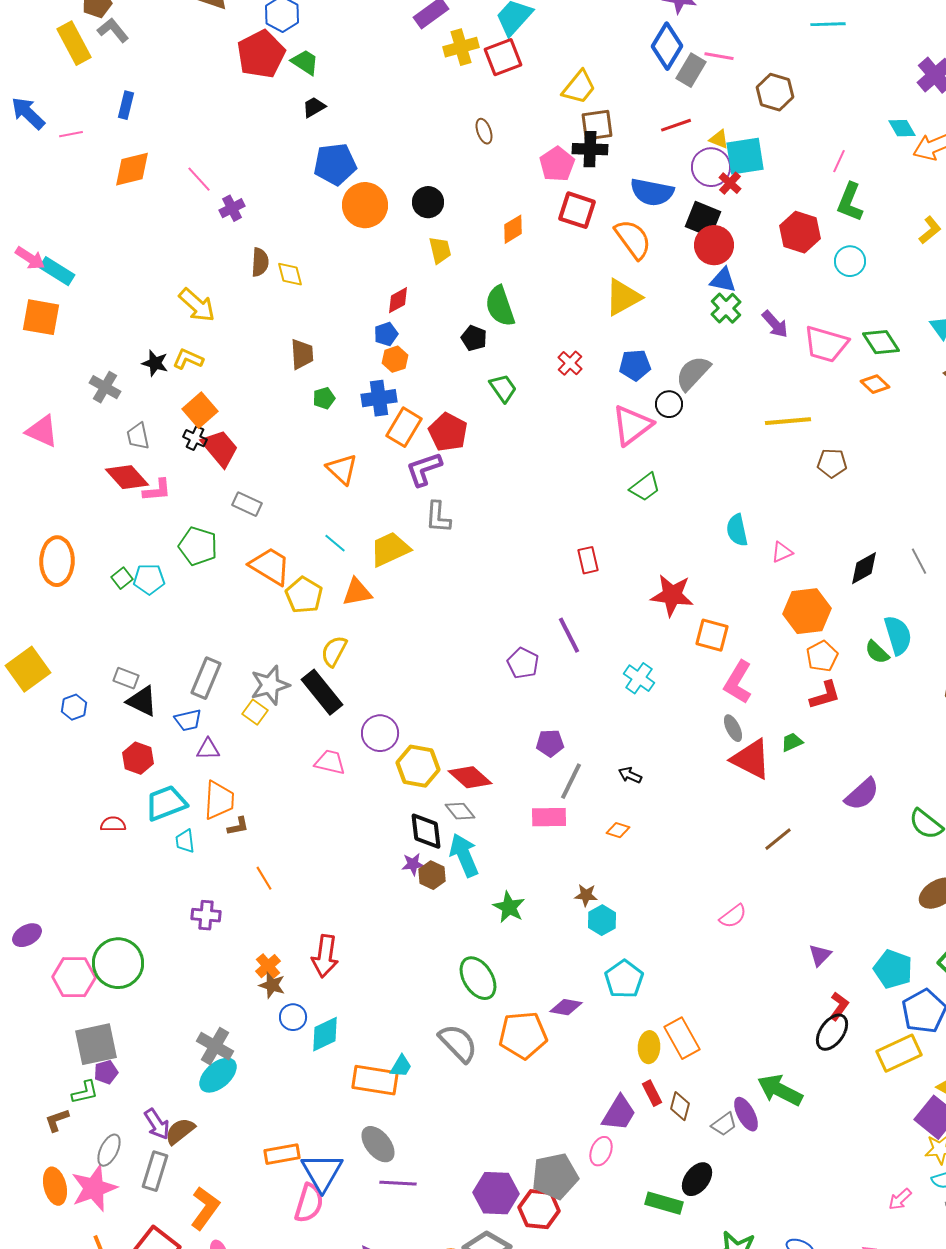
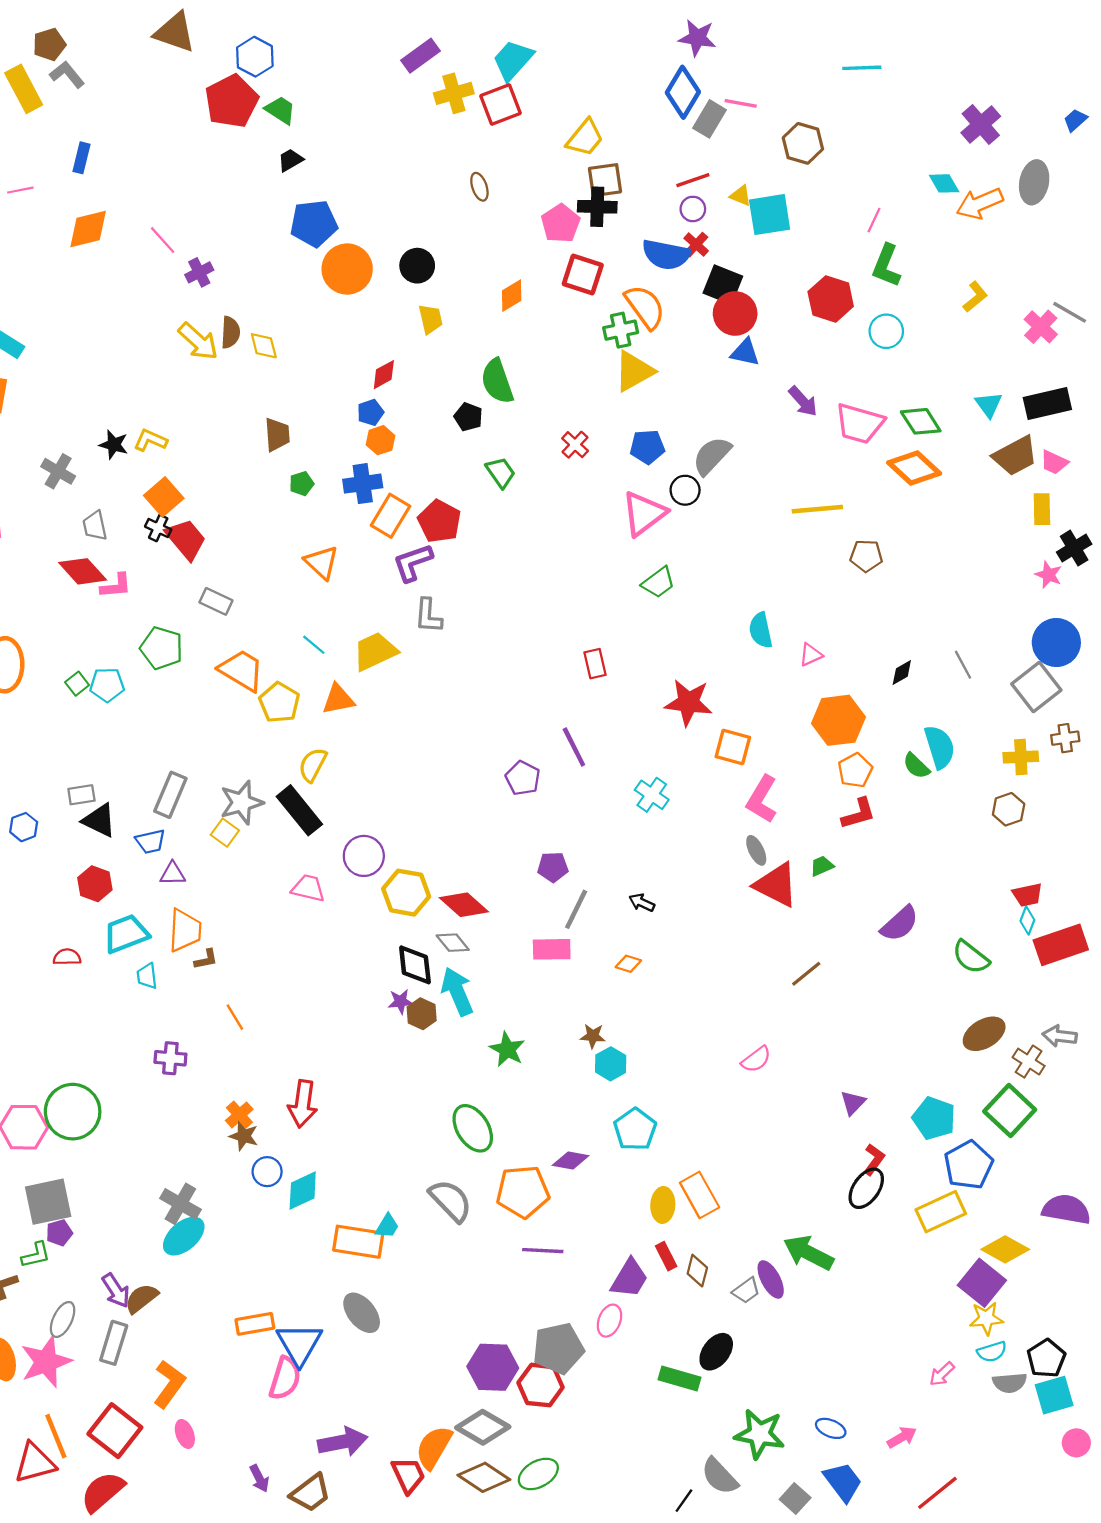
purple circle: (711, 167) -> (693, 209), moved, size x0.6
red cross: (730, 183) -> (696, 245), moved
yellow arrow: (197, 305) -> (198, 341), moved
green cross: (726, 308) -> (621, 330), moved, turned 32
orange diamond: (875, 384) -> (914, 468), size x1.6
black diamond: (864, 568) -> (902, 673), size x0.7
gray rectangle: (126, 678) -> (81, 795), turned -30
purple line: (398, 1183) -> (543, 1251), moved

